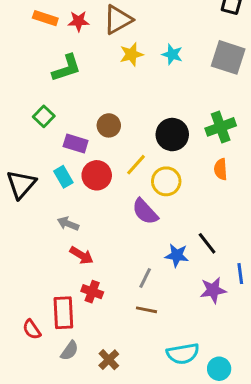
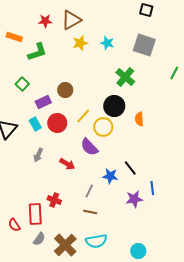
orange rectangle: (45, 18) -> (14, 37), moved
green cross: (221, 127) -> (125, 77), moved, turned -30
black circle: (172, 135) -> (114, 106), moved
purple rectangle: (76, 144) -> (43, 102), turned -42
gray arrow: (68, 224) -> (38, 155), turned -88
red arrow: (82, 255) -> (67, 164), moved
cyan semicircle: (183, 354) -> (96, 241), moved
brown cross: (109, 360) -> (65, 245), size x1.6

